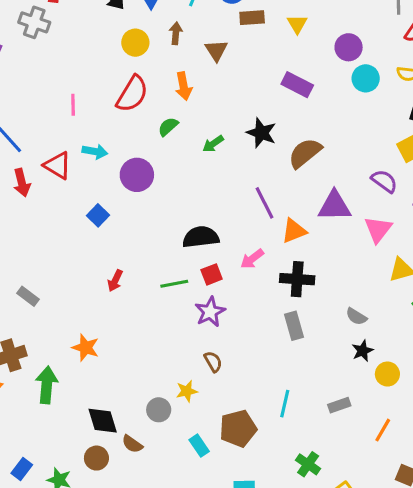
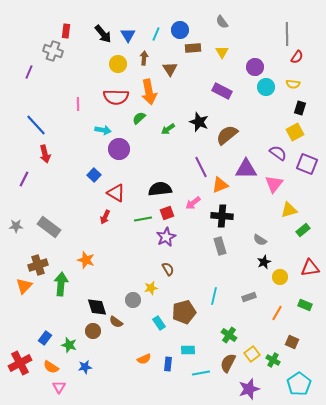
orange arrow: (184, 86) -> (149, 92), size x1.4
red semicircle: (132, 94) -> (116, 97), turned 60
cyan arrow: (95, 152) -> (103, 130), moved
red triangle: (58, 166) -> (116, 193), moved
gray rectangle: (28, 296) -> (49, 227), size x1.6

